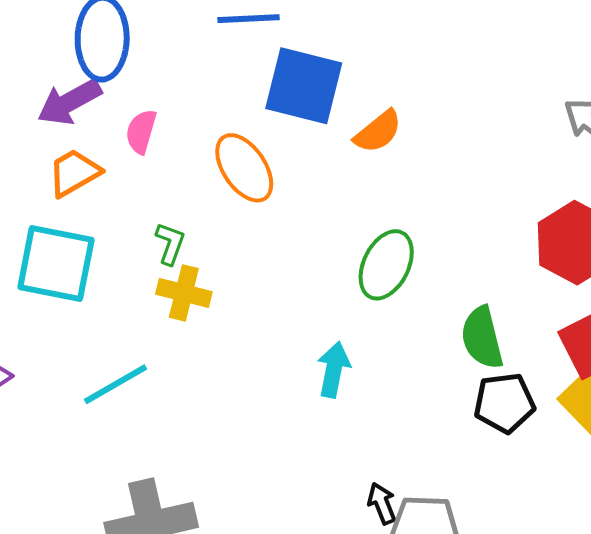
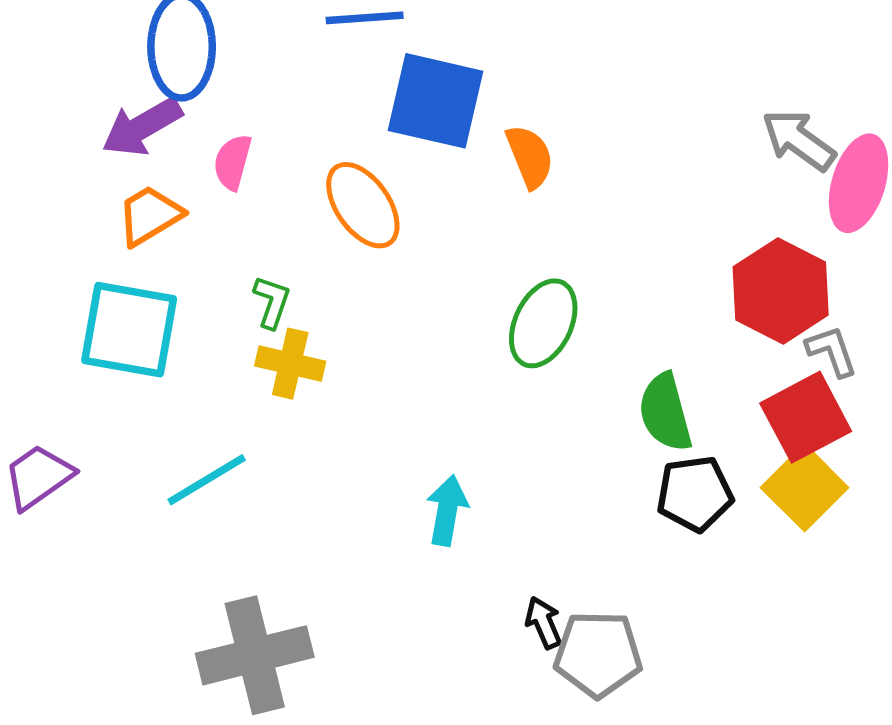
orange semicircle: (378, 132) -> (530, 156), turned -72
cyan arrow: (334, 370) -> (447, 510), moved

